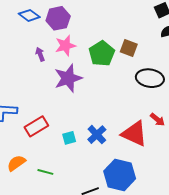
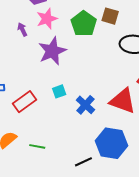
cyan square: (69, 138) -> (59, 91), moved

